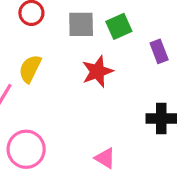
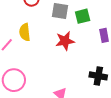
yellow semicircle: (30, 69) -> (25, 32), turned -42

